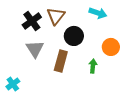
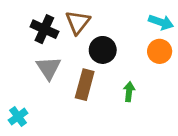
cyan arrow: (98, 13) -> (161, 22), moved
black cross: (32, 21) -> (44, 29), turned -30
orange circle: (111, 47) -> (160, 51), moved

